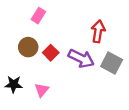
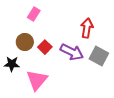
black star: (14, 84) -> (12, 64), moved
pink triangle: (42, 90) -> (37, 80), size x1.6

